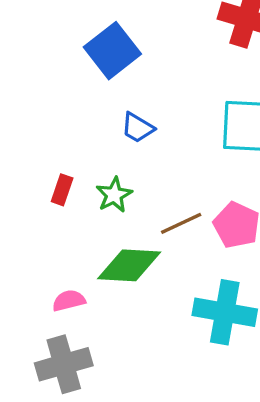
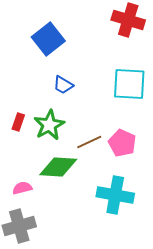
green star: (114, 195) -> (49, 125), size x1.4

